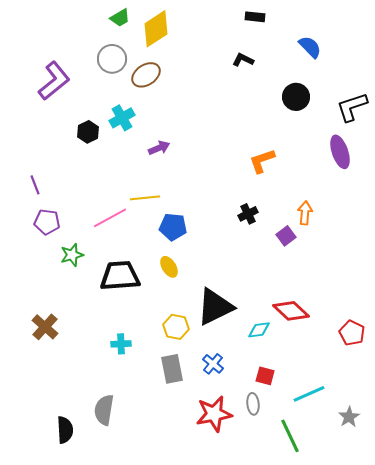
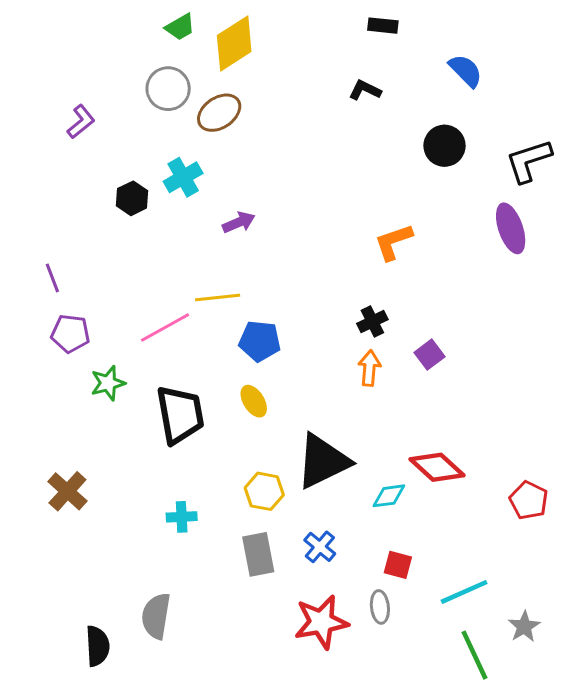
purple L-shape: (54, 81) -> (81, 122), size x0.6
orange arrow: (305, 213) -> (369, 368), moved
black trapezoid: (120, 276) -> (180, 415), turned 84
green line: (290, 436) -> (475, 655), moved

